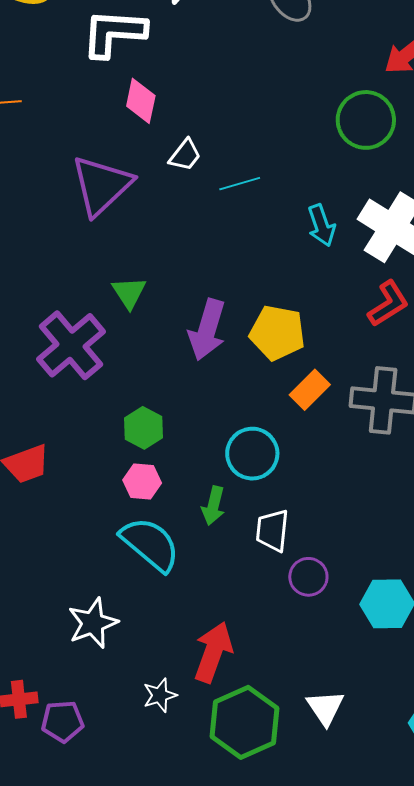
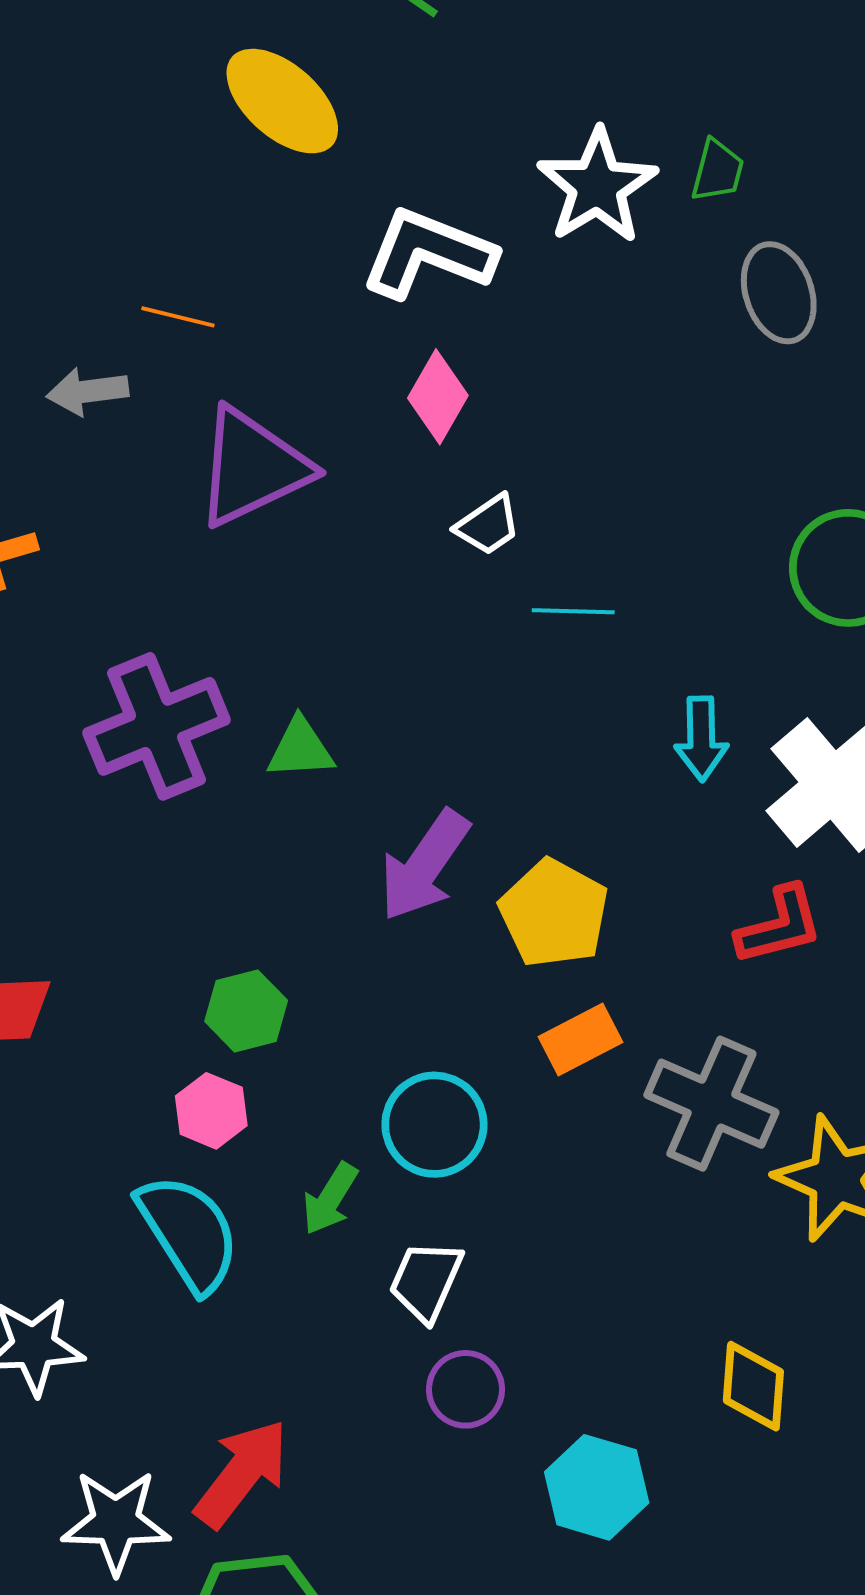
purple triangle: (101, 185) -> (252, 467), moved
green triangle: (129, 293) -> (300, 749), turned 42
purple cross: (71, 345) -> (157, 726), moved
white star: (160, 695) -> (116, 1522), size x1.6

